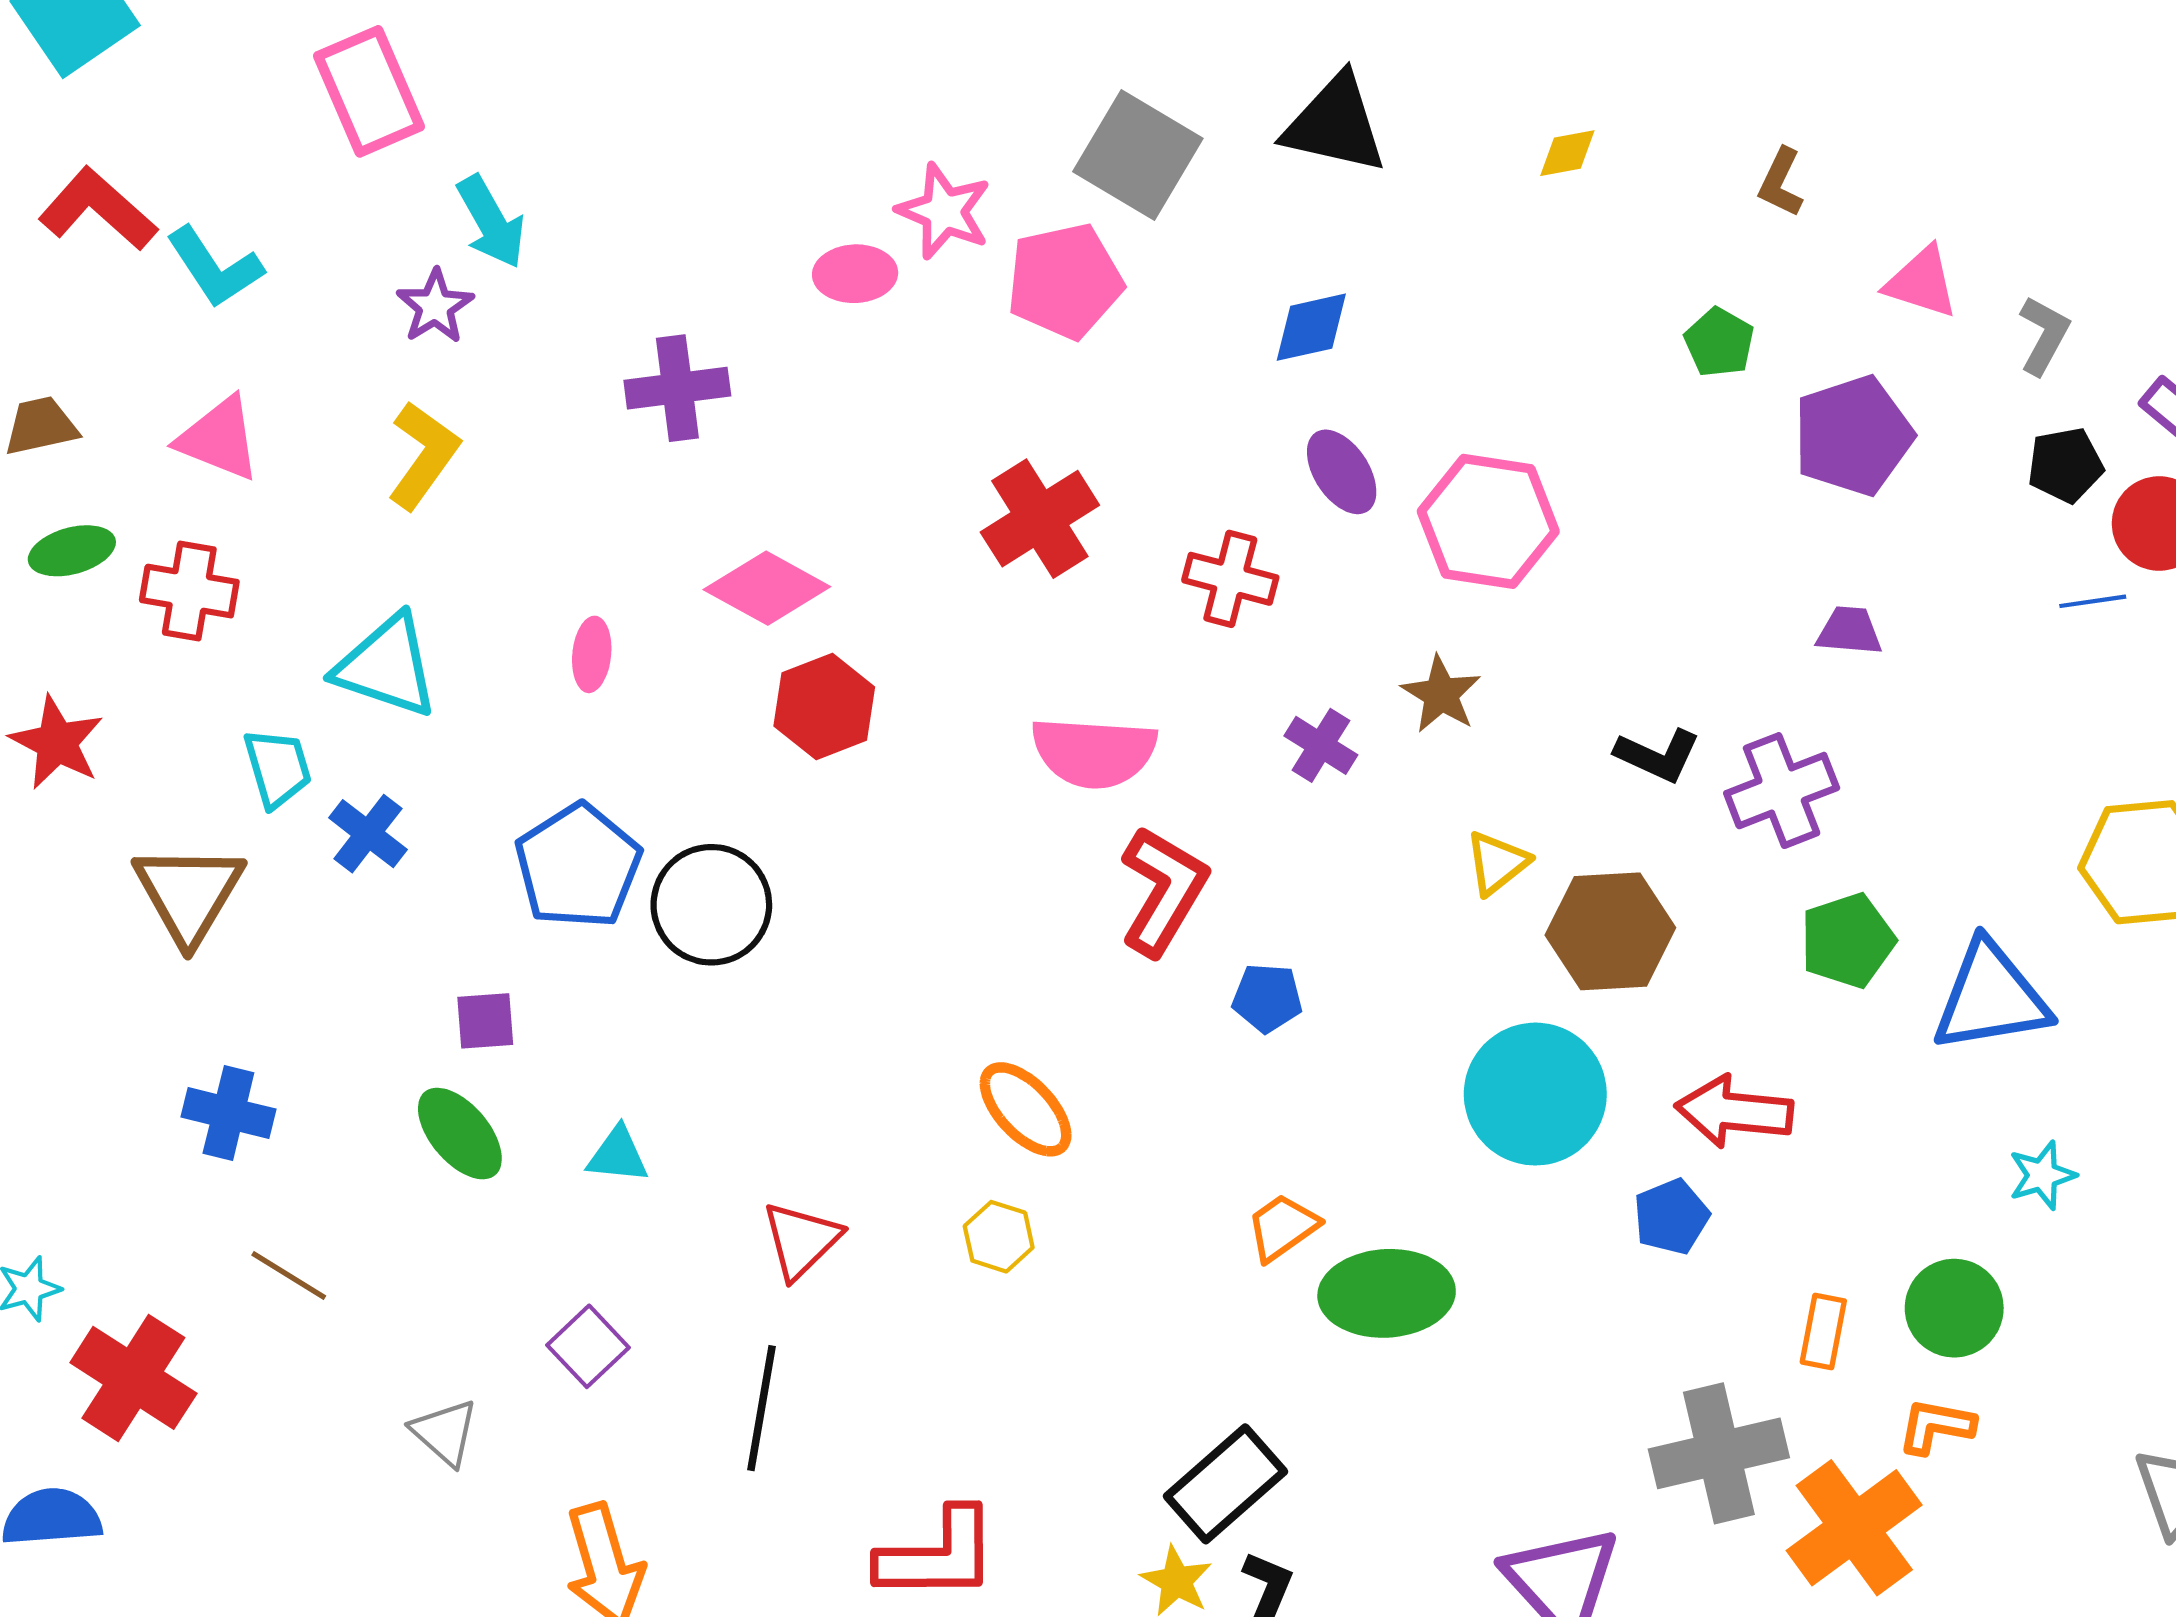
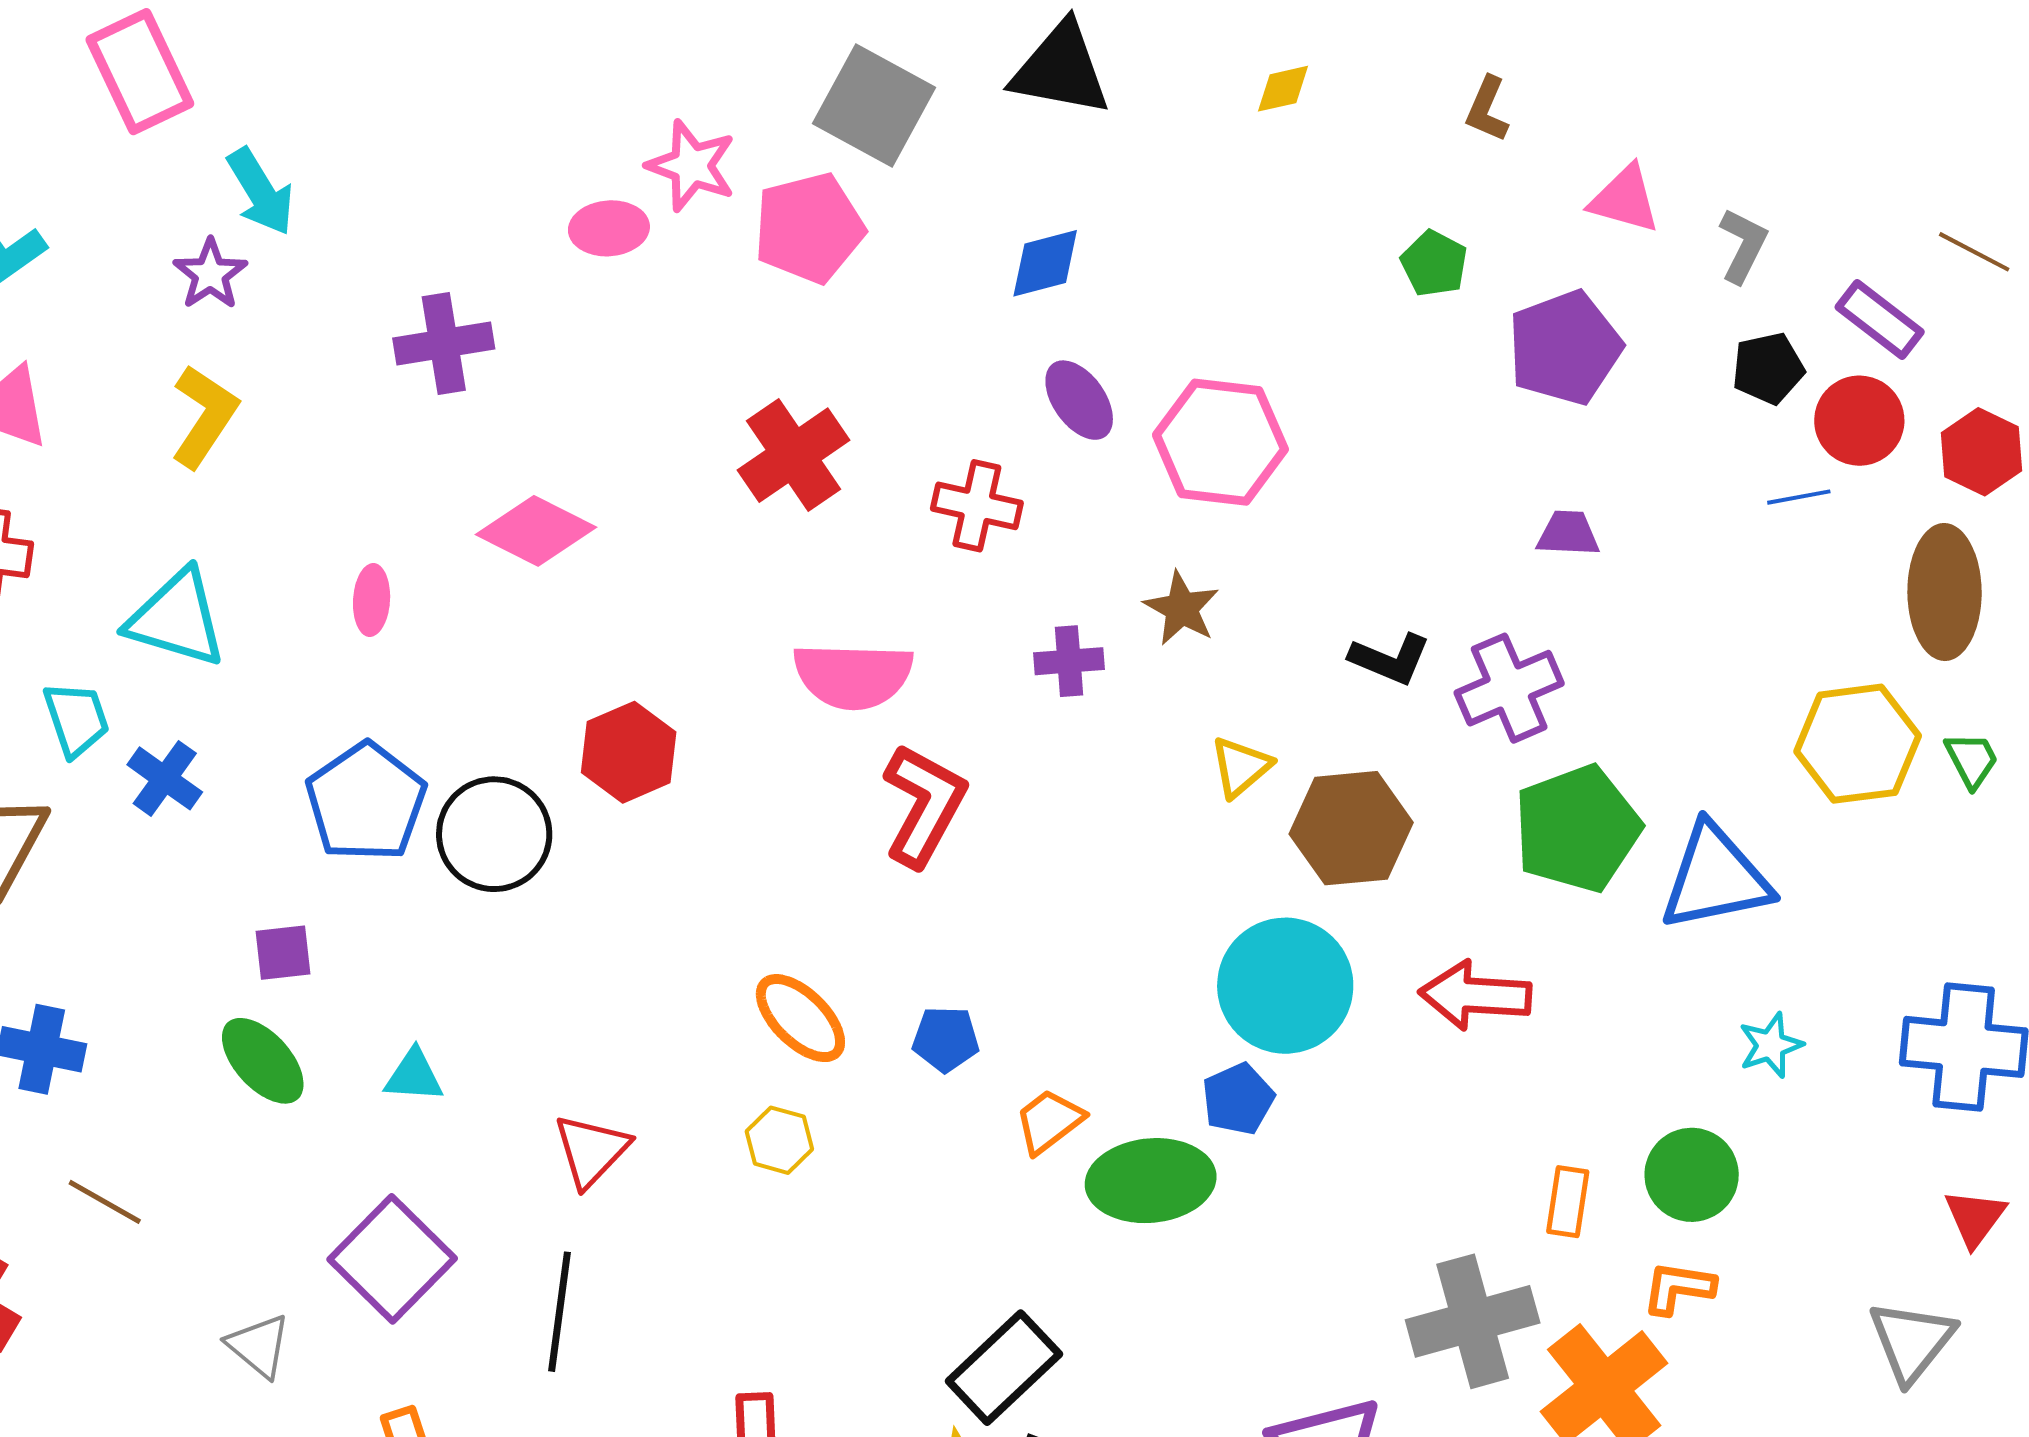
red hexagon: (824, 706) -> (629, 752), moved
purple cross: (1321, 745) -> (1069, 661), turned -34
green pentagon: (1847, 941) -> (1577, 829), size x1.4
blue pentagon: (1267, 998) -> (946, 1039), moved
blue pentagon: (1671, 1217) -> (1238, 1099), moved
purple square: (588, 1346) -> (392, 1259), size x1.6

